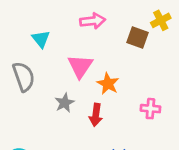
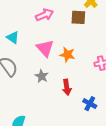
red arrow: (96, 115) -> (67, 87), moved

